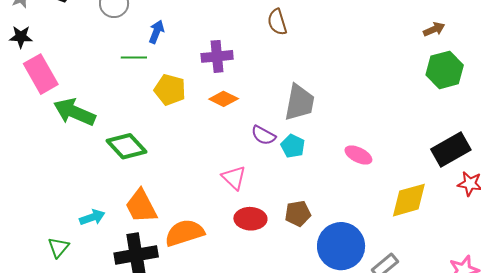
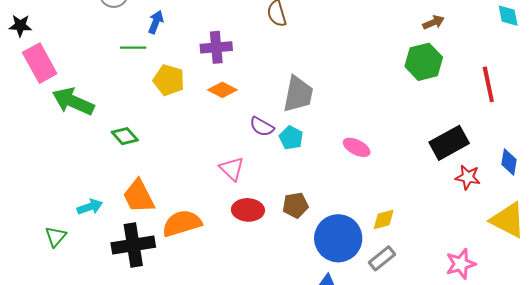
green hexagon: (445, 70) -> (424, 62), moved
green diamond: (127, 146) -> (125, 136), size x0.7
yellow diamond: (409, 200) -> (384, 219), moved, size x0.6

